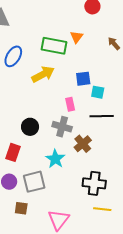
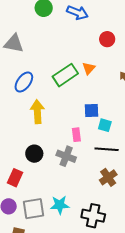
green rectangle: (54, 46) -> (65, 75), turned -50
yellow arrow: (43, 74) -> (37, 112), moved, turned -70
brown cross: (83, 144) -> (108, 177), moved
cyan star: (55, 159) -> (60, 205), moved, turned 30

